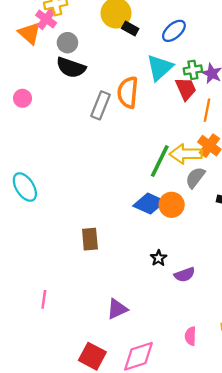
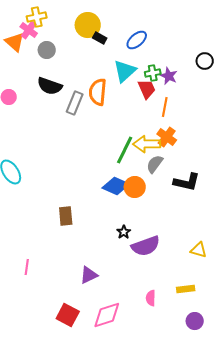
black semicircle: (71, 68) -> (50, 86), moved
purple semicircle: (185, 275) -> (146, 246), size x1.6

